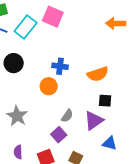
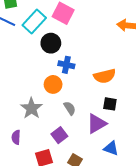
black circle: (14, 63) -> (51, 43), moved
gray star: (17, 116) -> (31, 108), moved
gray semicircle: (67, 116) -> (70, 108), moved, turned -72
purple semicircle: (18, 152) -> (16, 137), moved

